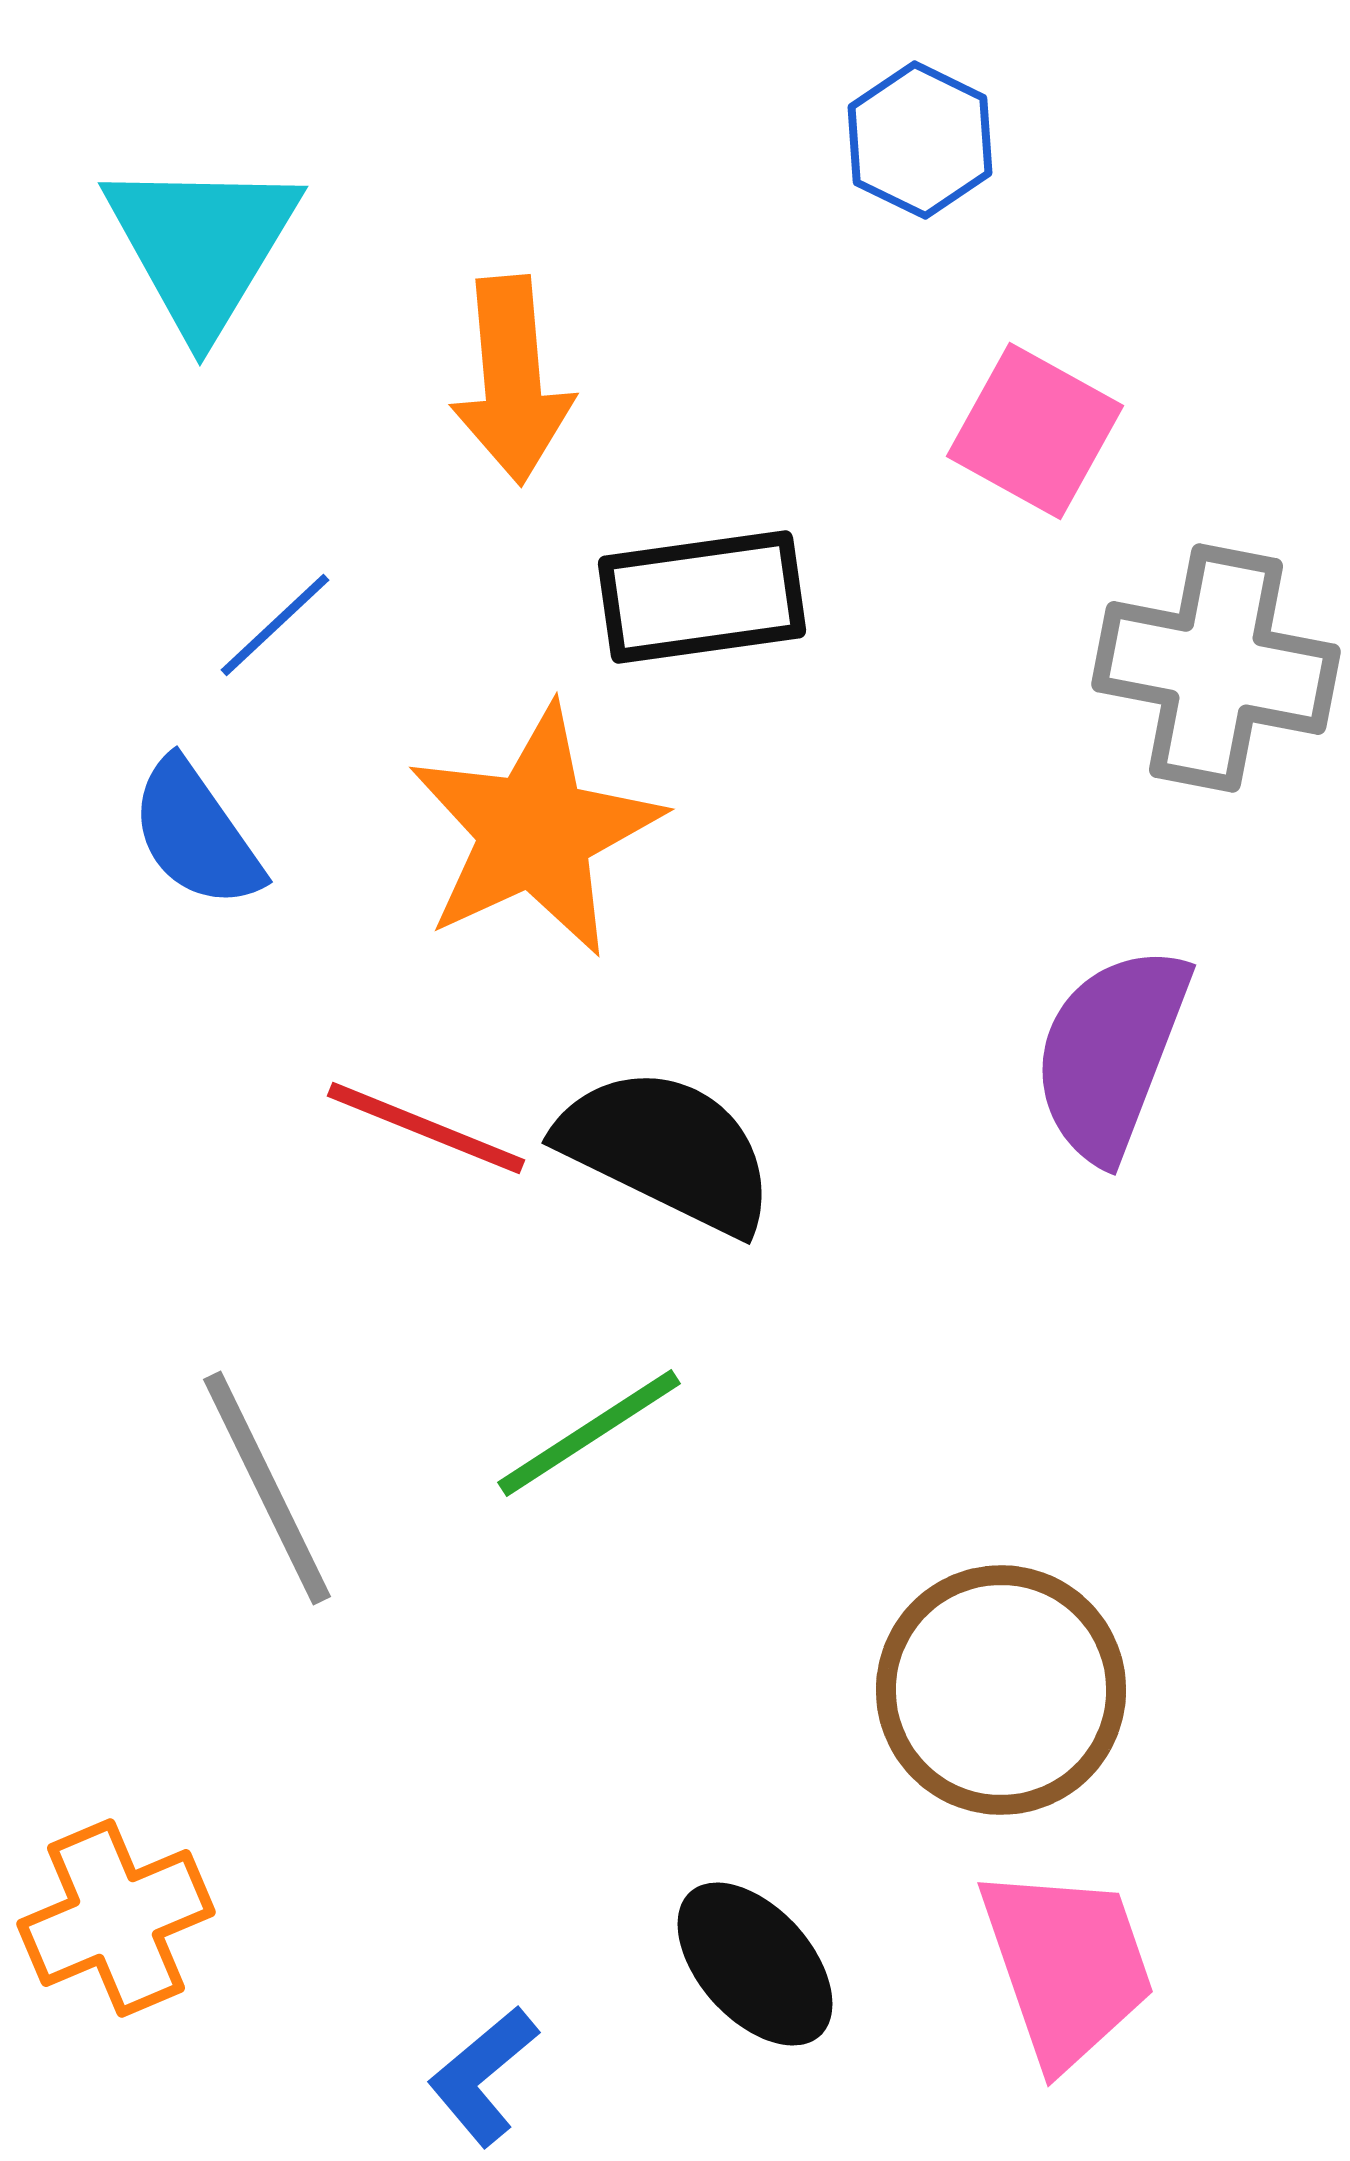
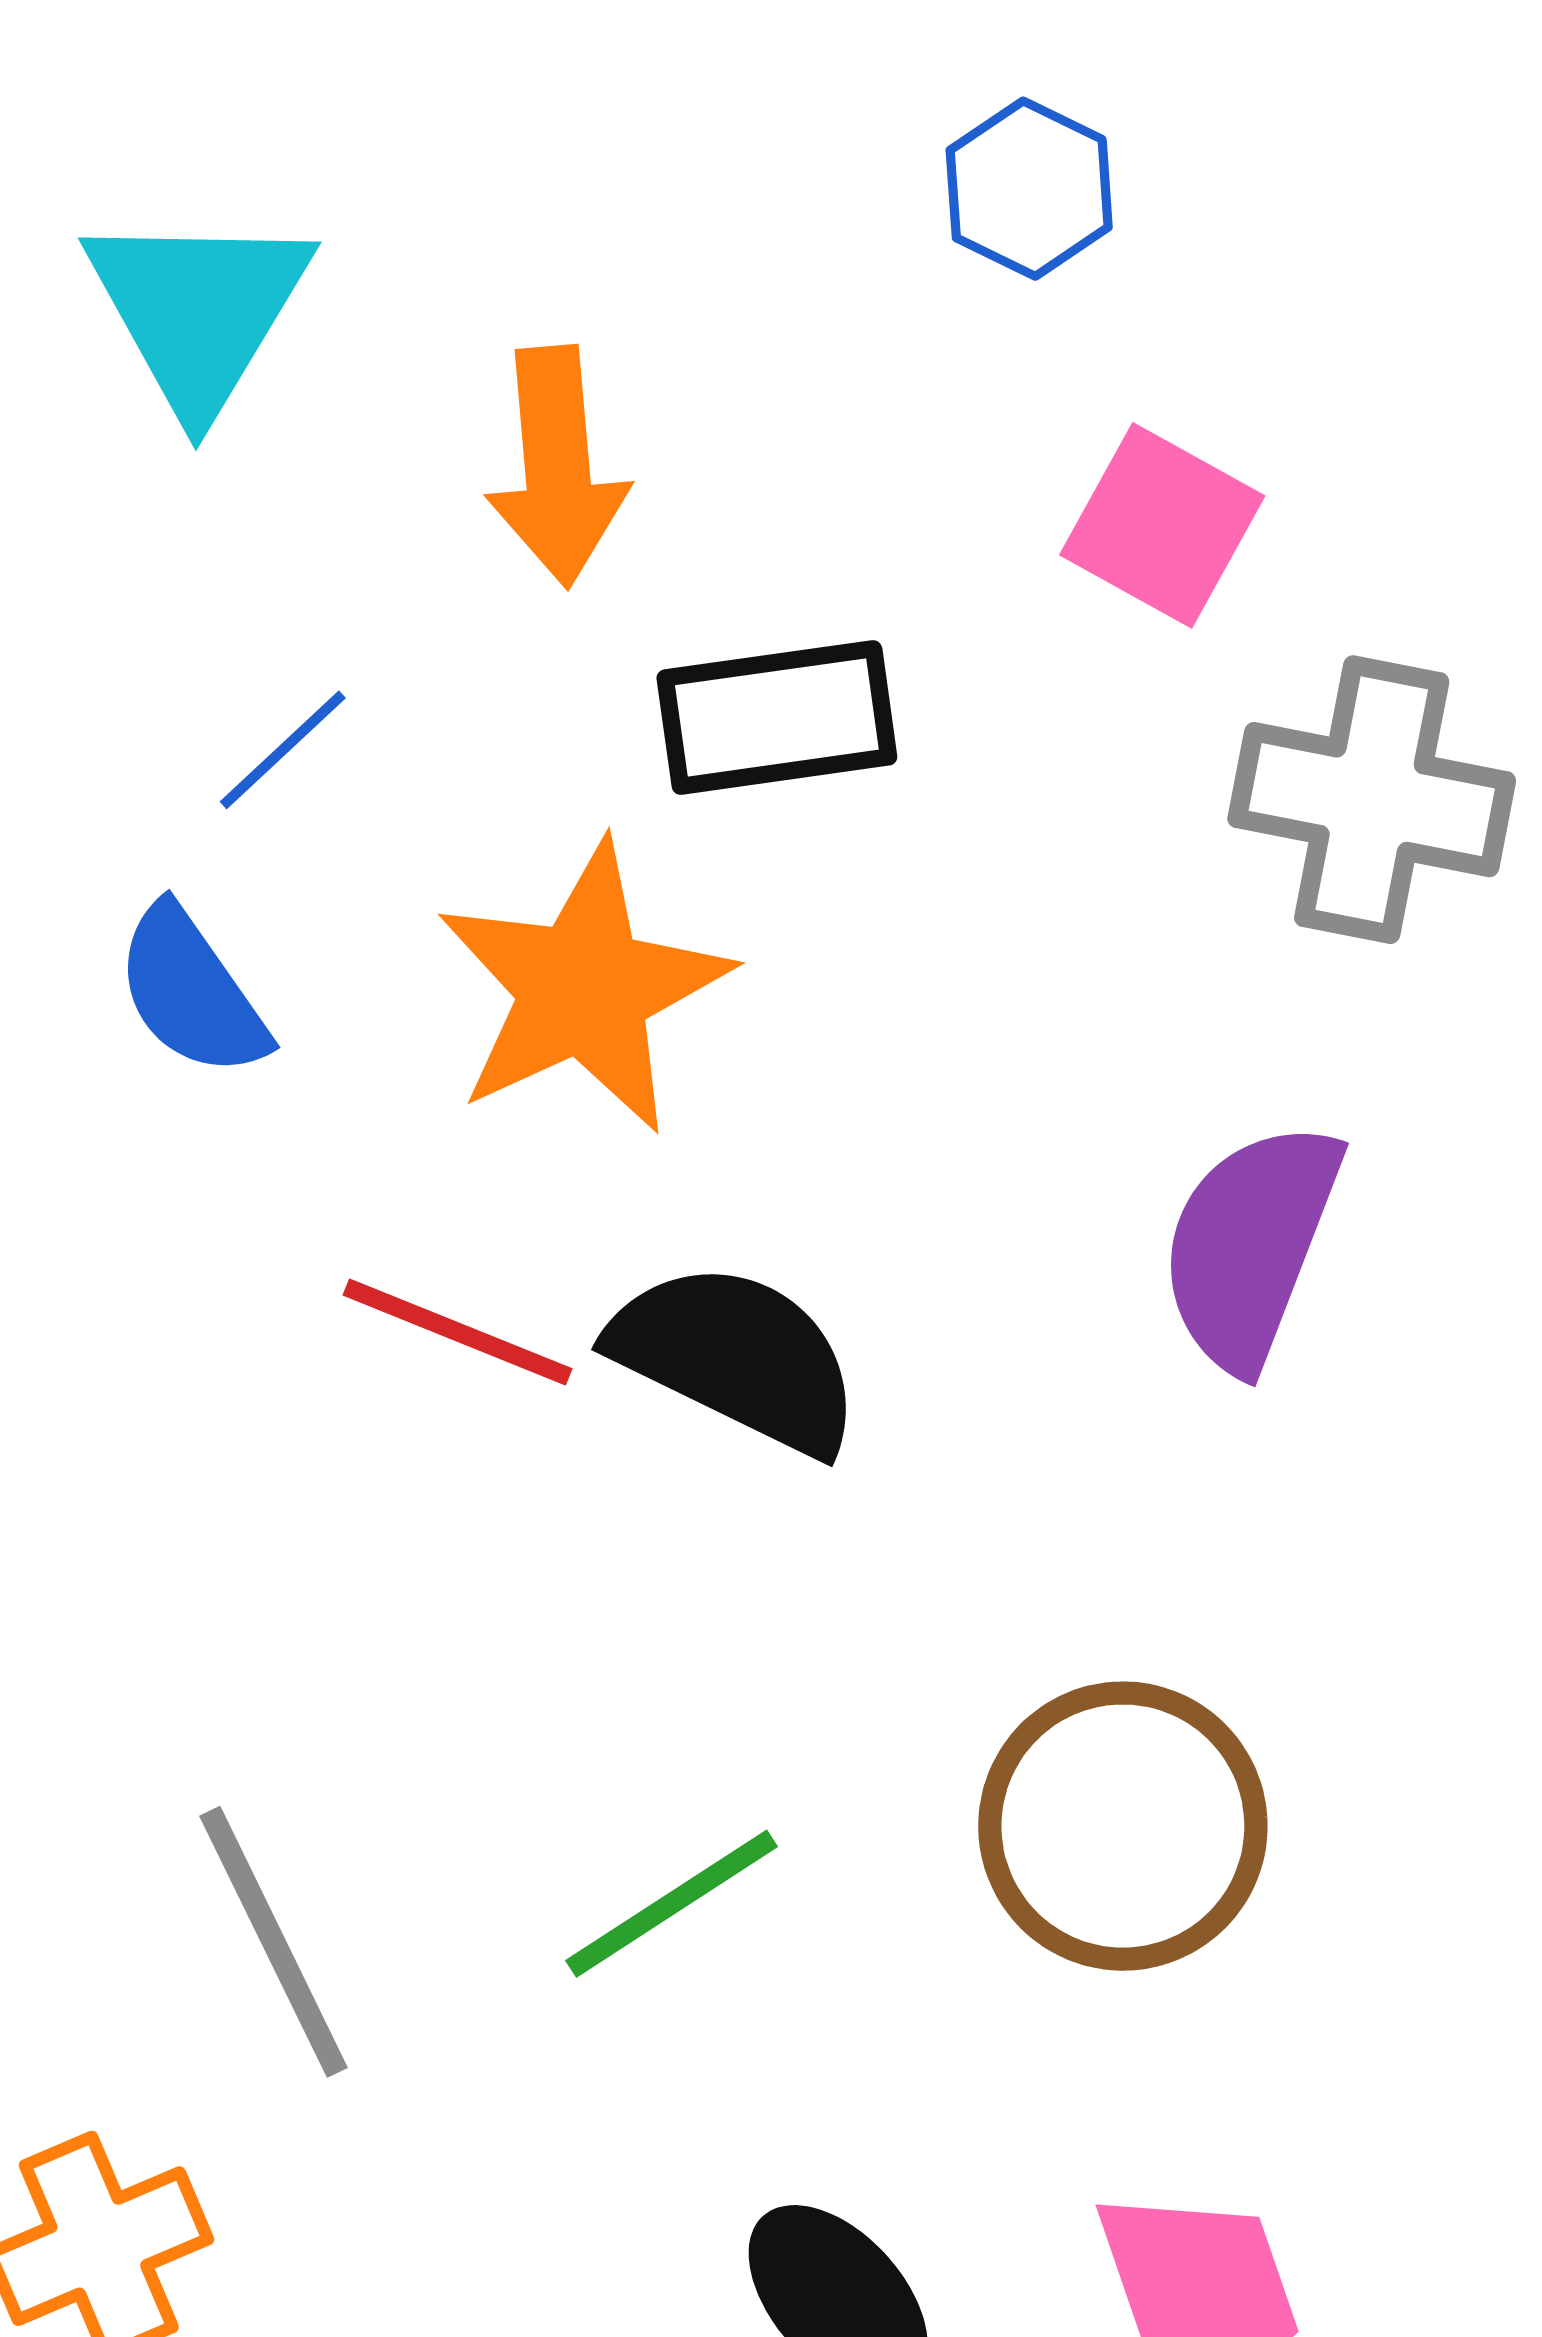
green line: (589, 1433) -> (672, 1904), moved
gray line: (267, 1488) -> (274, 1942), moved
brown circle: (1001, 1690) -> (1123, 1826), moved

